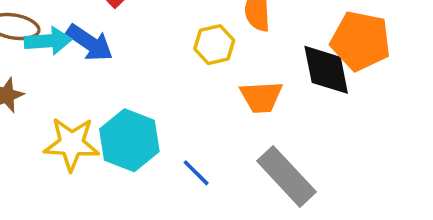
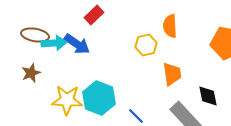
black diamond: (326, 70) -> (208, 96), moved, size x0.7
orange trapezoid: (261, 97) -> (172, 74), turned -95

